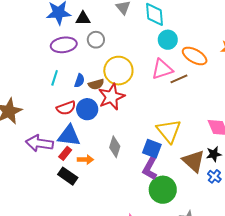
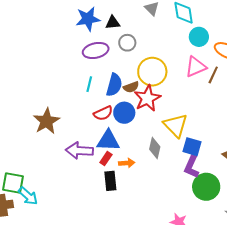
brown line: (179, 79) -> (213, 75), turned -36
blue semicircle: (79, 81) -> (114, 85), size x1.6
yellow triangle: (169, 131) -> (175, 125), moved
black rectangle: (68, 176) -> (110, 181), turned 54

